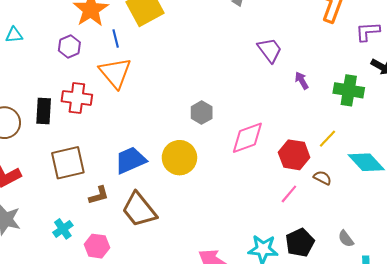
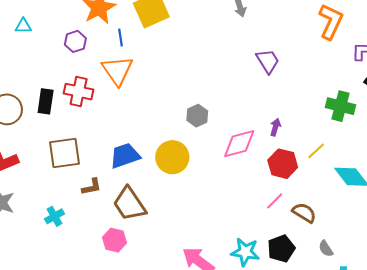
purple arrow: (302, 81) -> (275, 127), moved, turned 42
brown semicircle: (322, 178) -> (304, 213), moved, size x1.4
pink hexagon: (97, 246) -> (114, 240), moved

